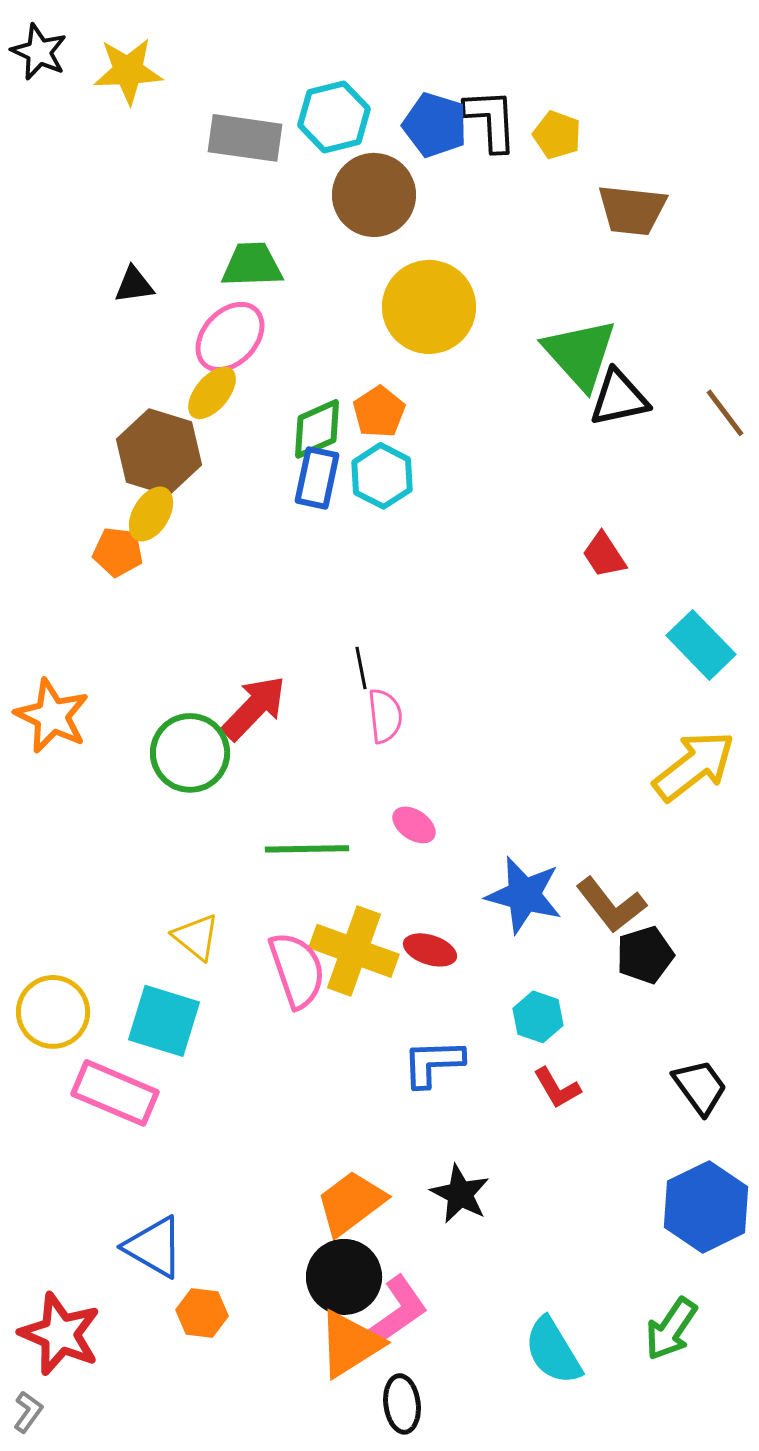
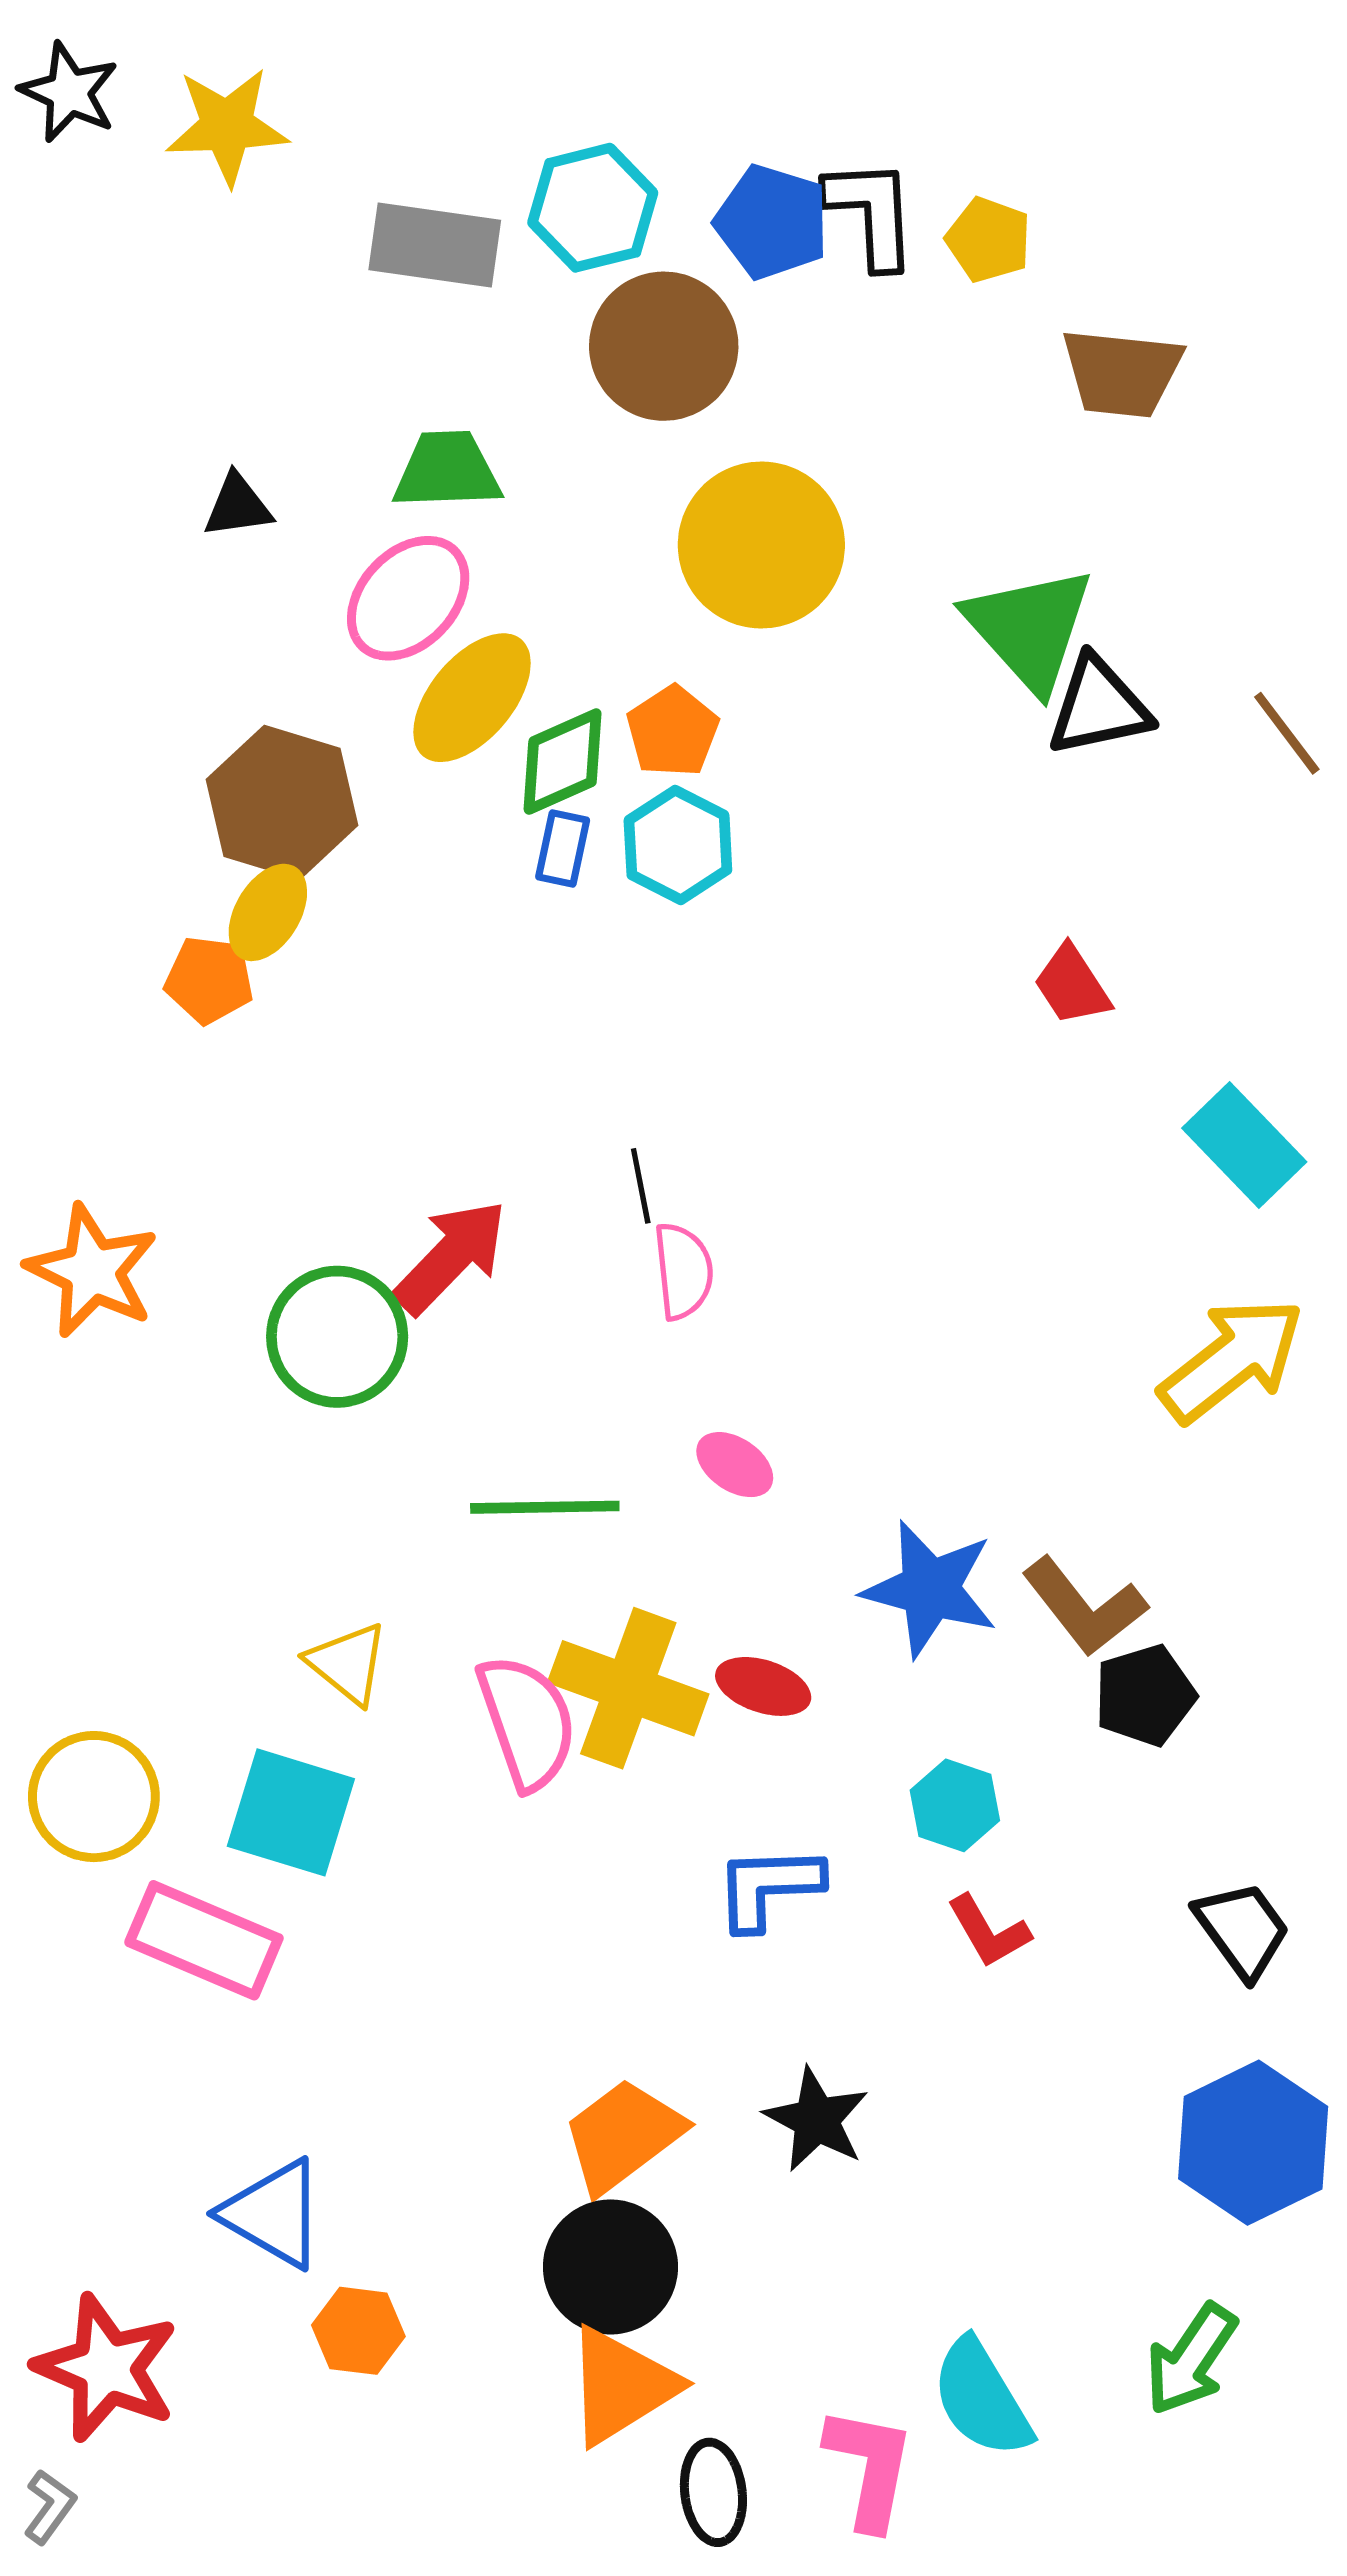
yellow ellipse: (212, 393) -> (472, 698), moved, size x1.4
blue rectangle: (317, 478) -> (563, 849), size x0.7
pink L-shape: (398, 1311) -> (870, 2468), moved, turned -44

